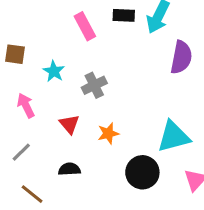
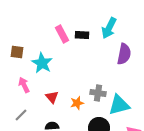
black rectangle: (124, 15) -> (82, 35), moved
cyan star: (54, 71) -> (42, 63), size x1.5
gray cross: (94, 85) -> (98, 93), moved, turned 35

